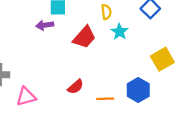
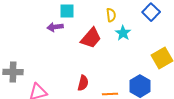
red semicircle: (76, 87) -> (83, 83), turned -35

